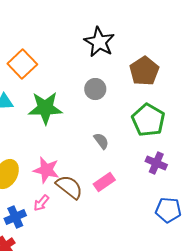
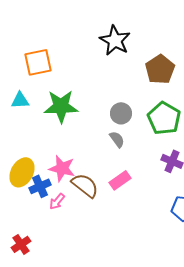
orange square: (22, 64) -> (38, 62), turned 32
gray circle: (95, 89) -> (121, 113), moved
blue cross: (15, 217) -> (40, 186), moved

